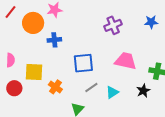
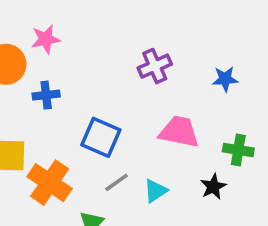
blue star: (151, 22) -> (225, 79), moved
blue square: (83, 63) -> (101, 137), turned 30
orange cross: (55, 87) -> (50, 183), size x1.6

